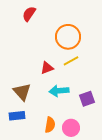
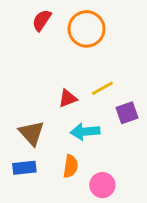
orange circle: (68, 37) -> (87, 29), moved
purple square: (87, 99) -> (127, 113), moved
orange semicircle: (50, 125) -> (71, 166), moved

